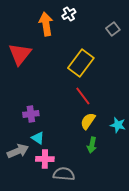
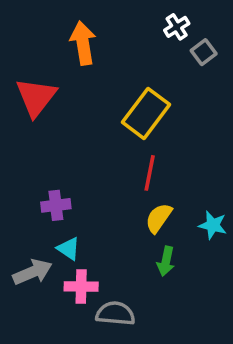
white cross: (69, 14) -> (177, 27), moved
red line: (83, 96) -> (150, 173), turned 48

